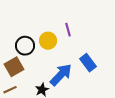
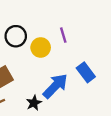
black circle: (25, 46) -> (16, 36), moved

